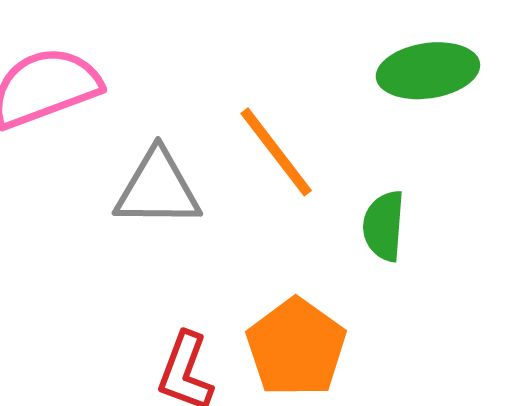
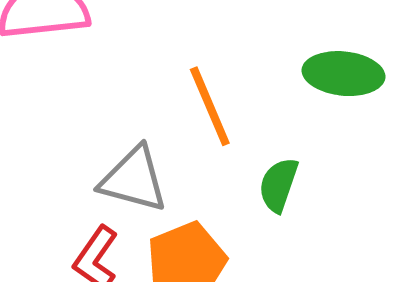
gray triangle: (158, 189) -> (134, 179), moved

